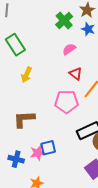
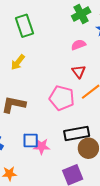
yellow arrow: (26, 75) -> (18, 62), moved
pink star: (38, 153) -> (41, 146), moved

